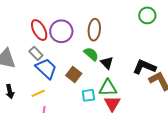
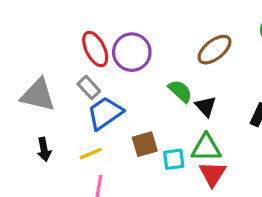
brown ellipse: (94, 30) -> (214, 50), moved, turned 45
blue trapezoid: (46, 69) -> (105, 113), turned -80
brown square: (74, 74) -> (145, 144), moved, turned 35

